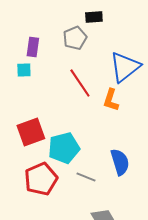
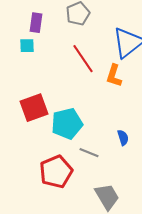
blue semicircle: (120, 162) -> (123, 138), size x0.6
red pentagon: (41, 179) -> (56, 172), moved

